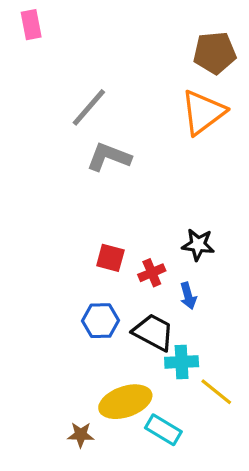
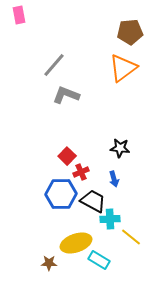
red square: (110, 258) -> (67, 156), turned 30
red cross: (152, 273) -> (81, 172), moved
blue hexagon: (101, 321) -> (61, 194), size x1.4

